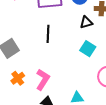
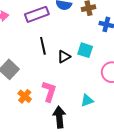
black triangle: (86, 22) -> (64, 57), moved

